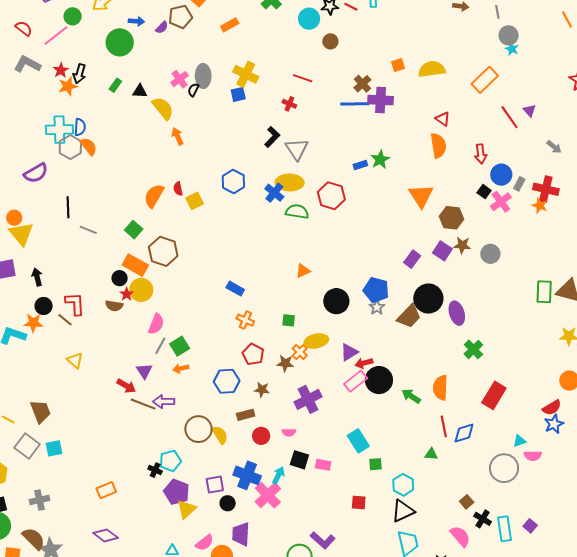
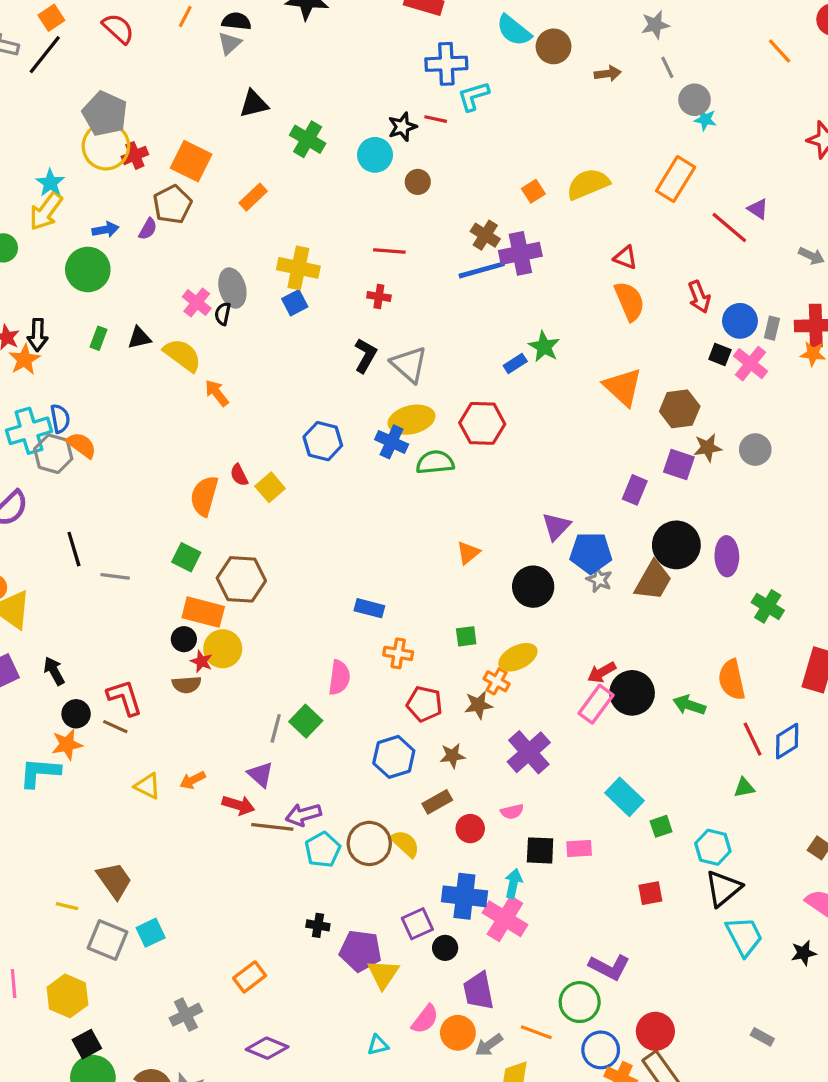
purple ellipse: (457, 313) -> (727, 556), turned 30
pink semicircle: (156, 324) -> (339, 678), moved
purple triangle: (349, 352) -> (556, 526), moved
orange arrow: (181, 368) -> (193, 780), moved
cyan pentagon: (170, 461) -> (323, 850), moved
gray cross: (40, 500) -> (186, 1015), moved

